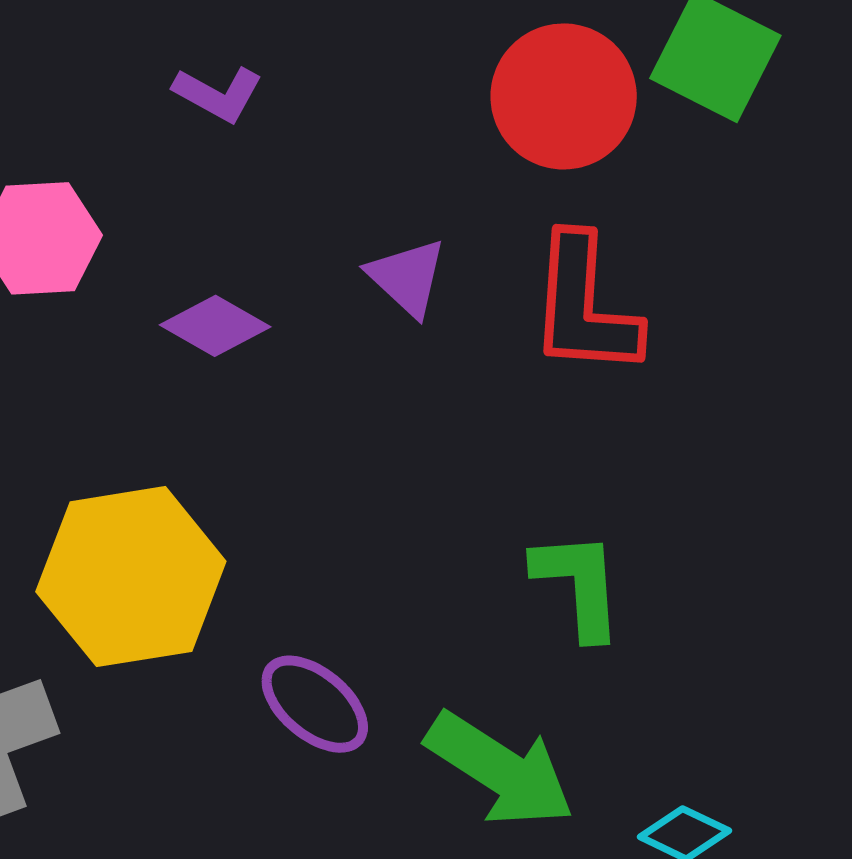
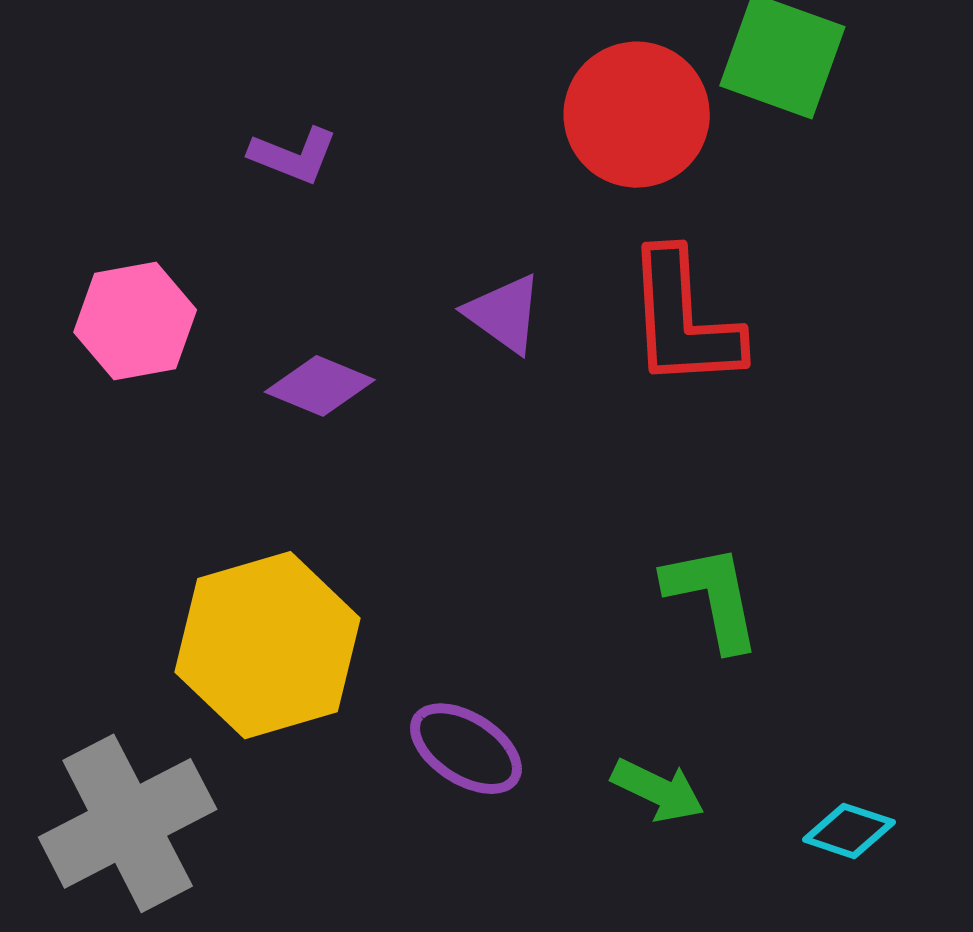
green arrow: (500, 770) -> (658, 790), size x0.6

